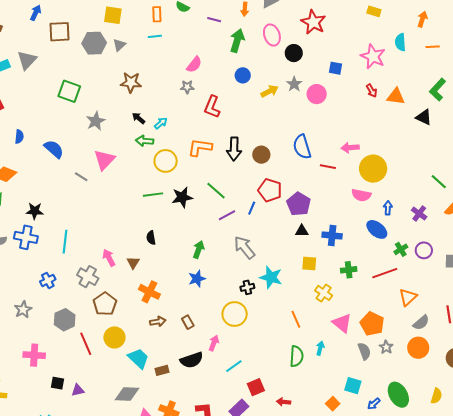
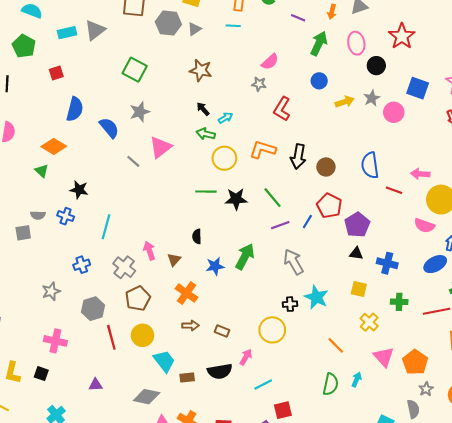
blue square: (335, 68) -> (418, 88), size x1.5
gray star: (96, 121) -> (140, 112), moved
blue semicircle: (19, 137) -> (75, 109), size x1.6
blue ellipse: (377, 229) -> (435, 264), turned -75
blue cross: (26, 237) -> (66, 216), size x0.7
green arrow: (199, 250) -> (245, 257), size x1.4
blue star: (197, 279) -> (215, 266), moved
orange line: (296, 319) -> (336, 345), turned -30
brown rectangle: (188, 322) -> (222, 331), turned -48
gray semicircle: (364, 351) -> (413, 409), moved
black square: (57, 383) -> (41, 374), moved

